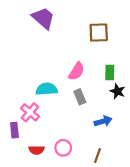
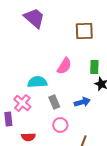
gray rectangle: (80, 97) -> (54, 102), moved
blue arrow: (103, 121) -> (82, 102), moved
pink circle: (63, 148) -> (60, 125), moved

